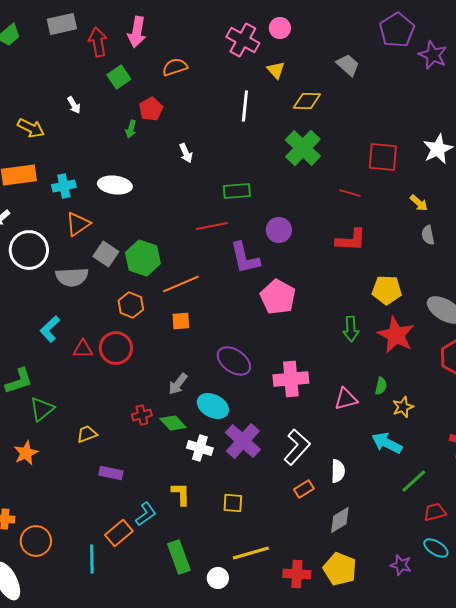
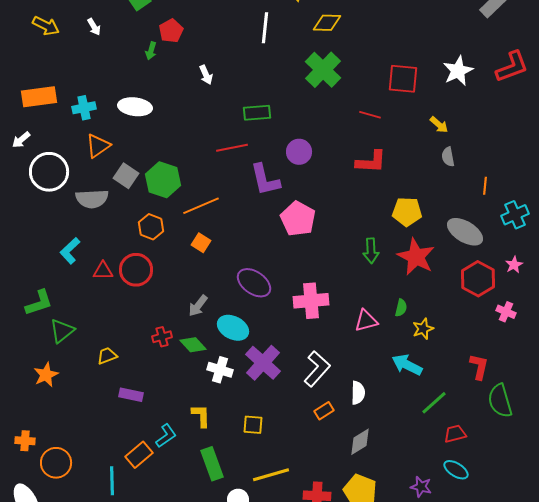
yellow arrow: (31, 128) -> (46, 26), moved
orange square: (181, 321) -> (201, 243), turned 36
green rectangle: (179, 557) -> (212, 464), moved

